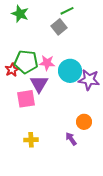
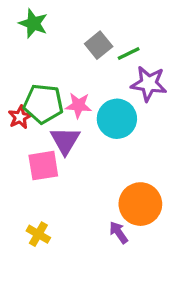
green line: (67, 11) -> (129, 54), moved
purple star: (89, 80) -> (149, 84), moved
orange circle: (84, 122) -> (140, 204), size x1.6
yellow cross: (31, 140) -> (38, 234), moved, turned 32

